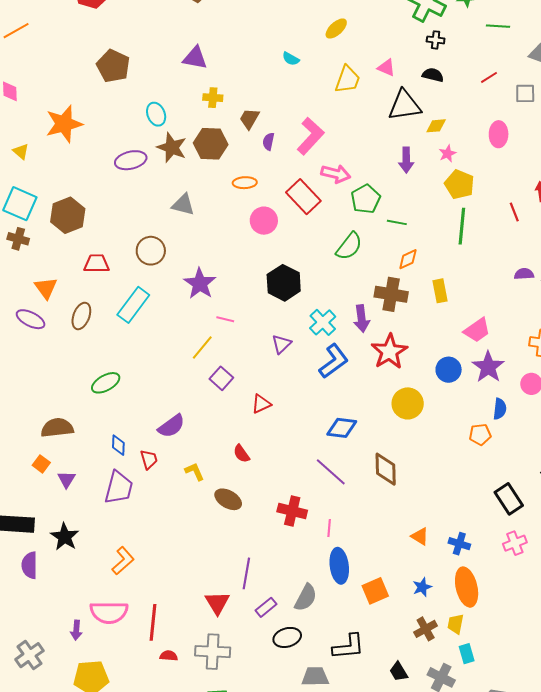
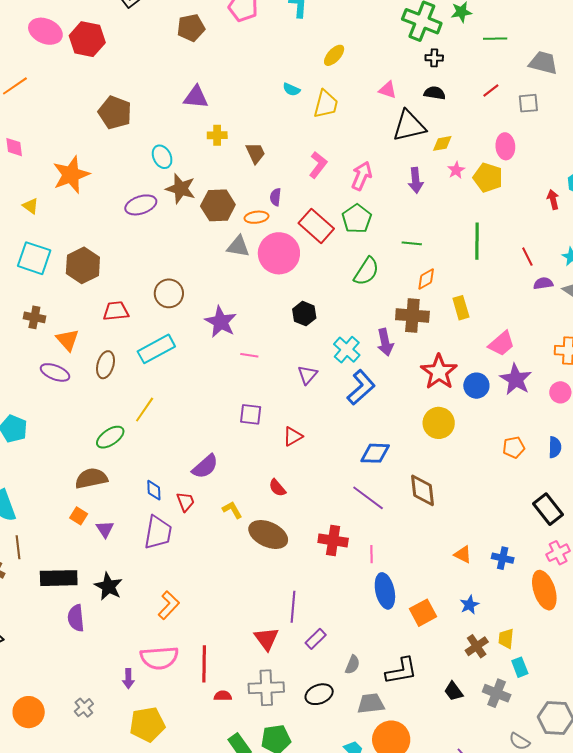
yellow trapezoid: (347, 80) -> (326, 104), moved
brown trapezoid: (249, 119) -> (255, 153), turned 130
pink L-shape: (311, 136) -> (318, 165), size x0.7
purple semicircle: (268, 141) -> (275, 197), moved
brown hexagon: (211, 144) -> (218, 205), moved
pink arrow: (336, 174) -> (362, 176), moved, turned -76
yellow pentagon: (459, 184) -> (488, 178), moved
green pentagon: (366, 199) -> (357, 219), moved
gray triangle: (183, 205) -> (238, 246), moved
red line: (514, 212) -> (527, 257), moved
pink circle: (264, 221) -> (279, 253), size x1.5
brown cross: (18, 239) -> (34, 317), moved
black hexagon: (284, 283) -> (304, 314), size x0.7
cyan rectangle: (133, 305) -> (156, 349), turned 30
yellow line: (202, 347) -> (145, 410), moved
red star: (389, 352) -> (439, 372), moved
purple square: (221, 378) -> (251, 414), turned -30
green ellipse: (106, 383) -> (110, 437), moved
blue semicircle: (500, 409) -> (555, 447), moved
brown ellipse: (228, 499) -> (268, 534), size x1.4
orange ellipse: (467, 587) -> (544, 590), moved
gray semicircle: (306, 598) -> (352, 665), moved, size x0.7
black ellipse: (287, 637) -> (319, 694), moved
gray cross: (29, 655) -> (84, 708), size x0.7

